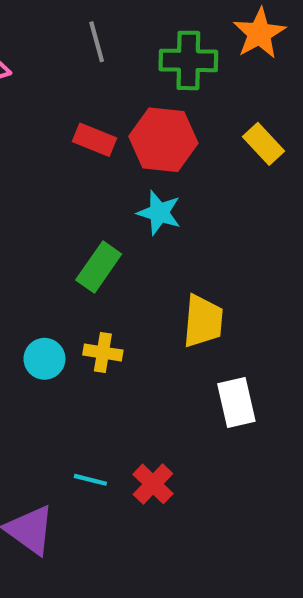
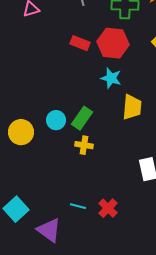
green rectangle: (99, 267) -> (82, 118), moved
yellow trapezoid: (203, 321) -> (132, 107), moved
cyan circle: (44, 359) -> (56, 120), moved

